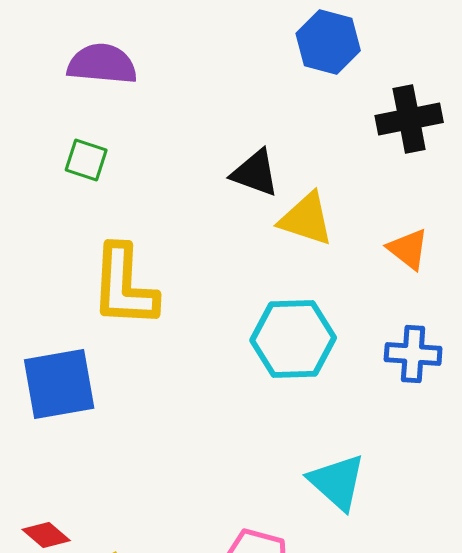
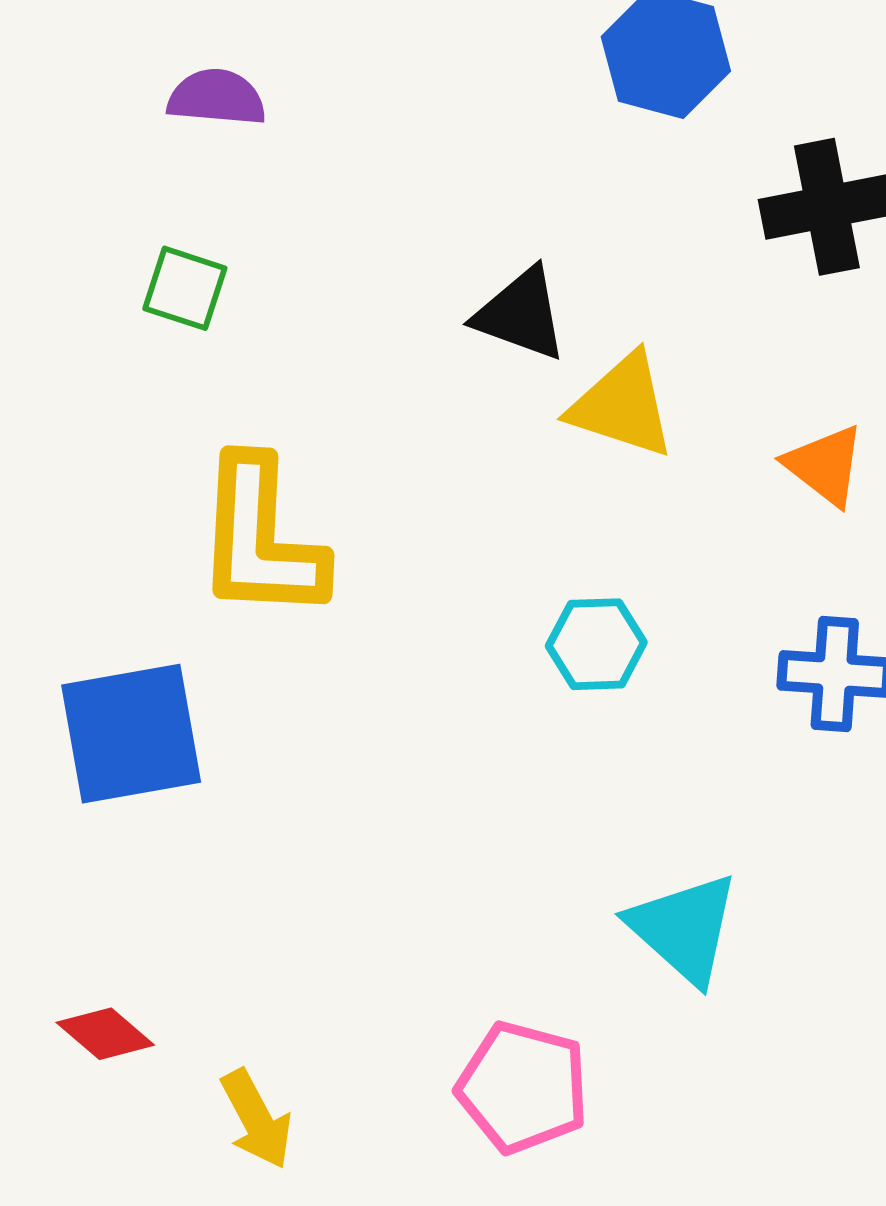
purple semicircle: (102, 64) -> (217, 98), size x0.7
cyan hexagon: (293, 339) -> (596, 644), size x0.6

